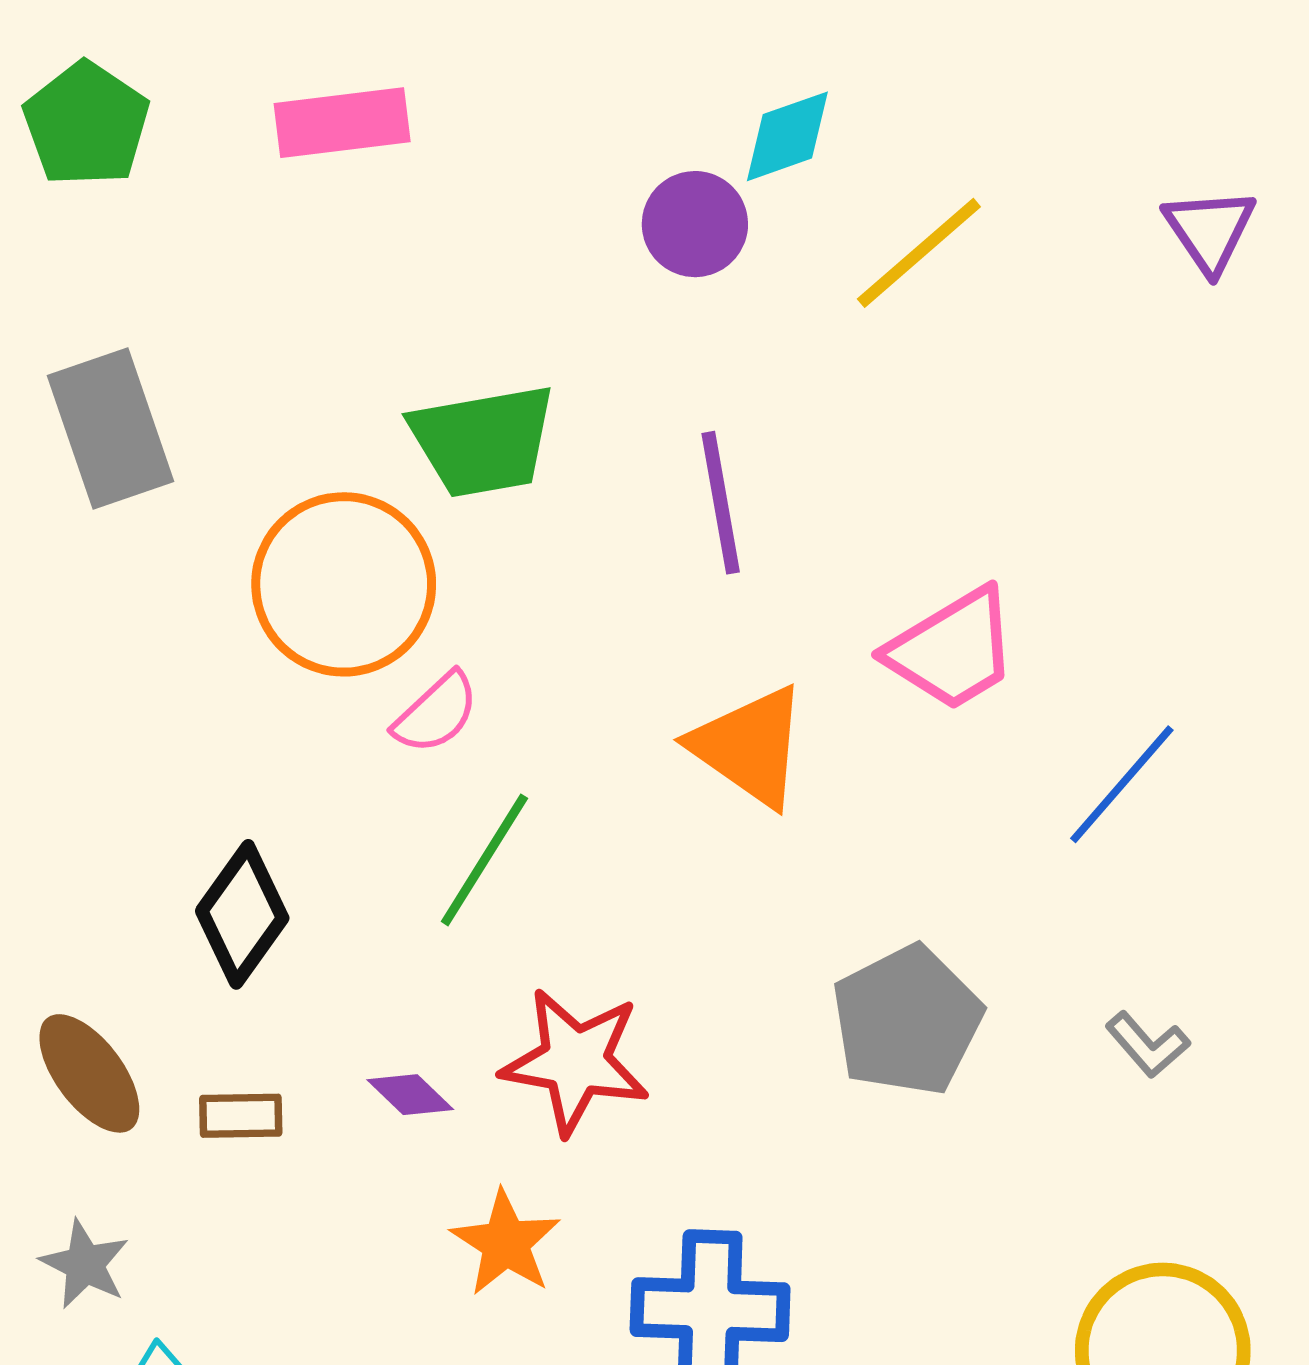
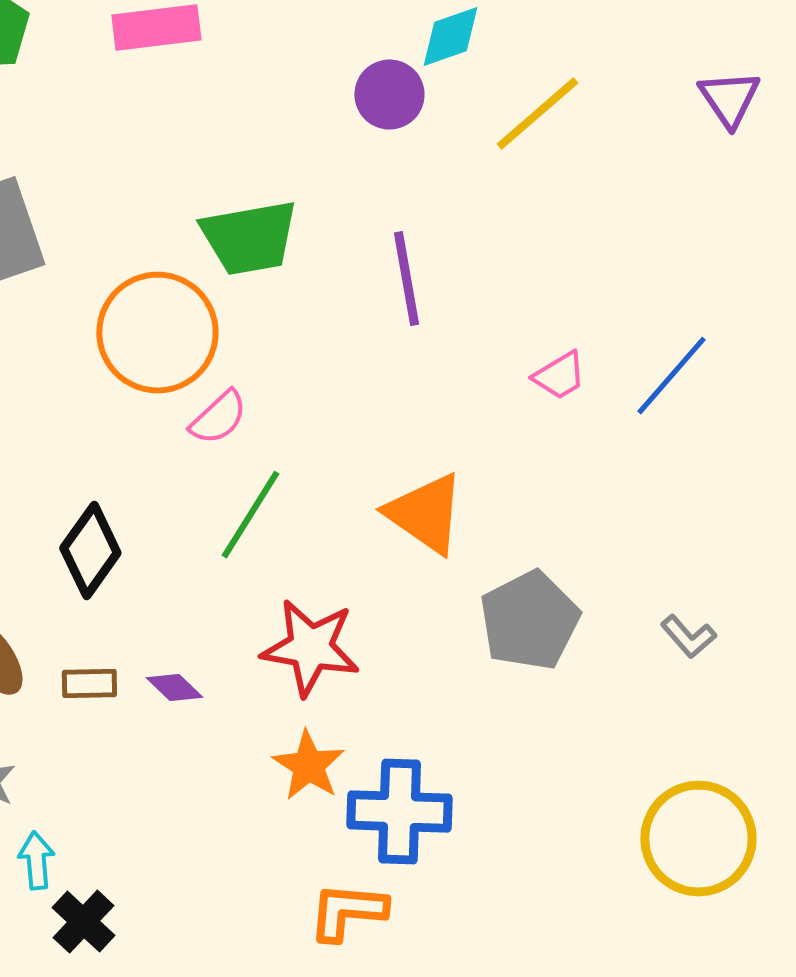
pink trapezoid: (952, 650) -> (559, 376), size x0.6
orange triangle: (749, 746) -> (425, 514), moved
blue line: (1122, 784) -> (671, 376), moved
purple diamond: (410, 1095) -> (174, 688), moved
orange star: (506, 1243) -> (308, 766), moved

